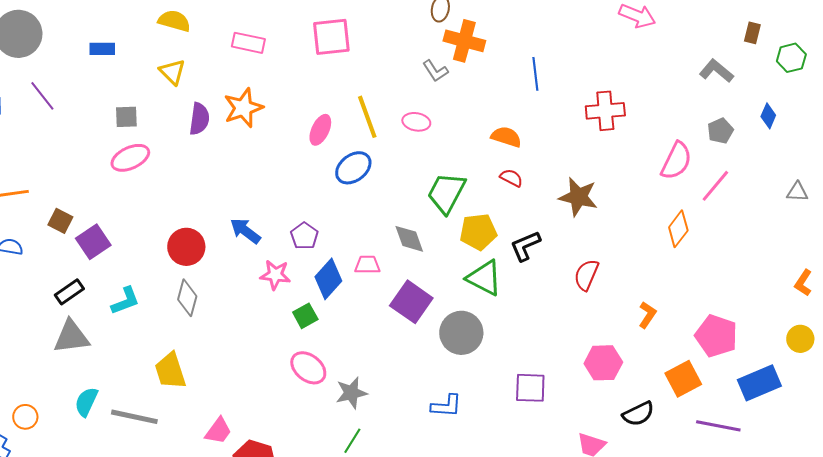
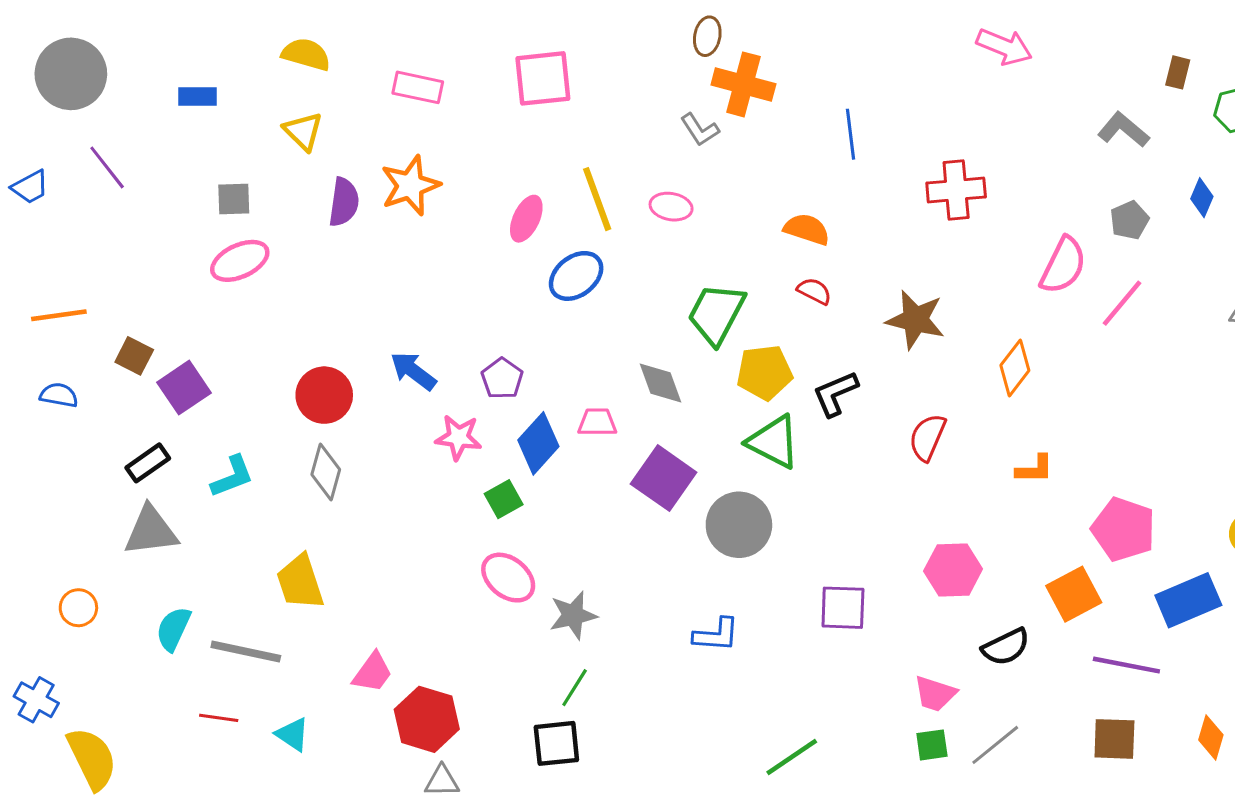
orange diamond: (678, 229) -> (1015, 368), moved
orange L-shape: (647, 315) -> (1034, 469), moved, turned 56
orange circle: (25, 417) -> (78, 608), moved

